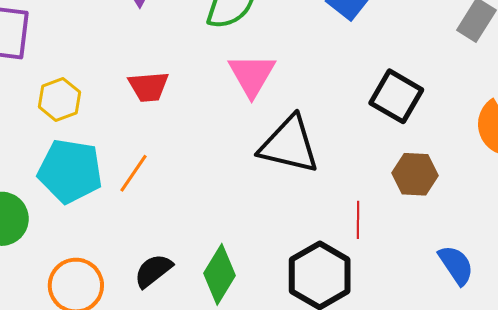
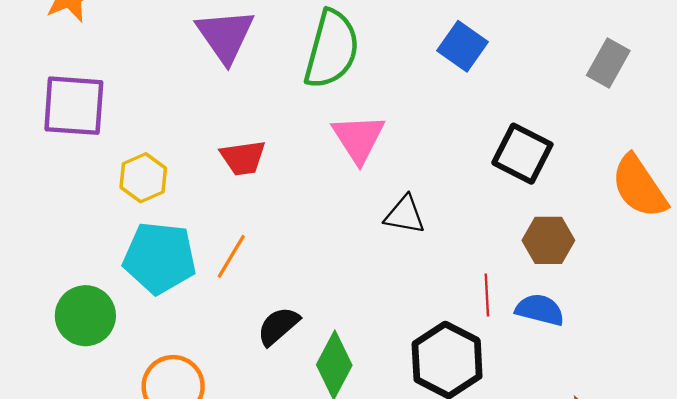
black triangle: (289, 145) -> (405, 215), size x0.6
blue semicircle: (456, 265) -> (540, 310), moved, turned -39
black semicircle: (153, 271) -> (278, 326), moved

